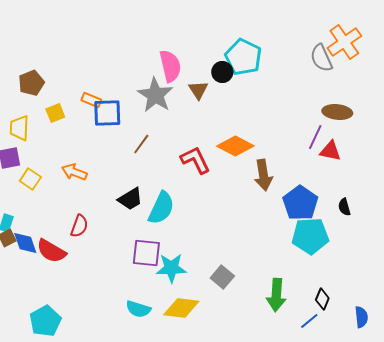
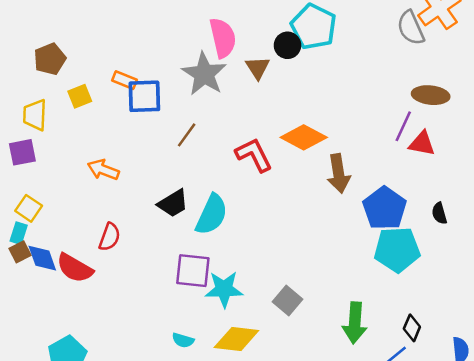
yellow square: (30, 179) -> (29, 208), moved
cyan semicircle: (138, 309) -> (183, 340), size x0.7

